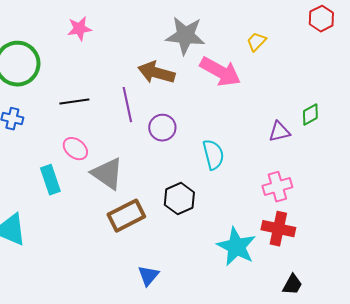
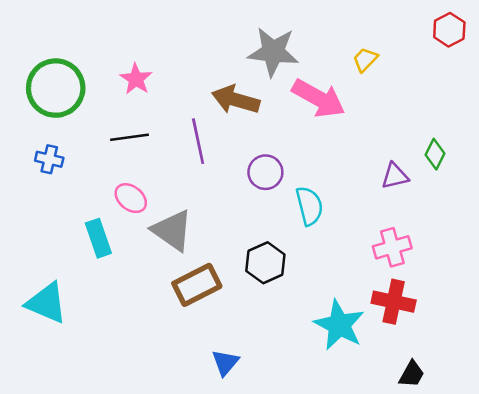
pink star: (79, 29) -> (136, 79), moved, turned -30
green diamond: (310, 115) -> (435, 154), turned -35
purple circle: (162, 128) -> (265, 172), moved

